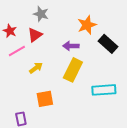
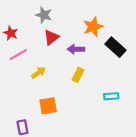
red triangle: (35, 35) -> (51, 37), moved
yellow rectangle: (73, 70) -> (78, 75), size x0.6
cyan rectangle: (104, 90) -> (111, 96), size x0.6

